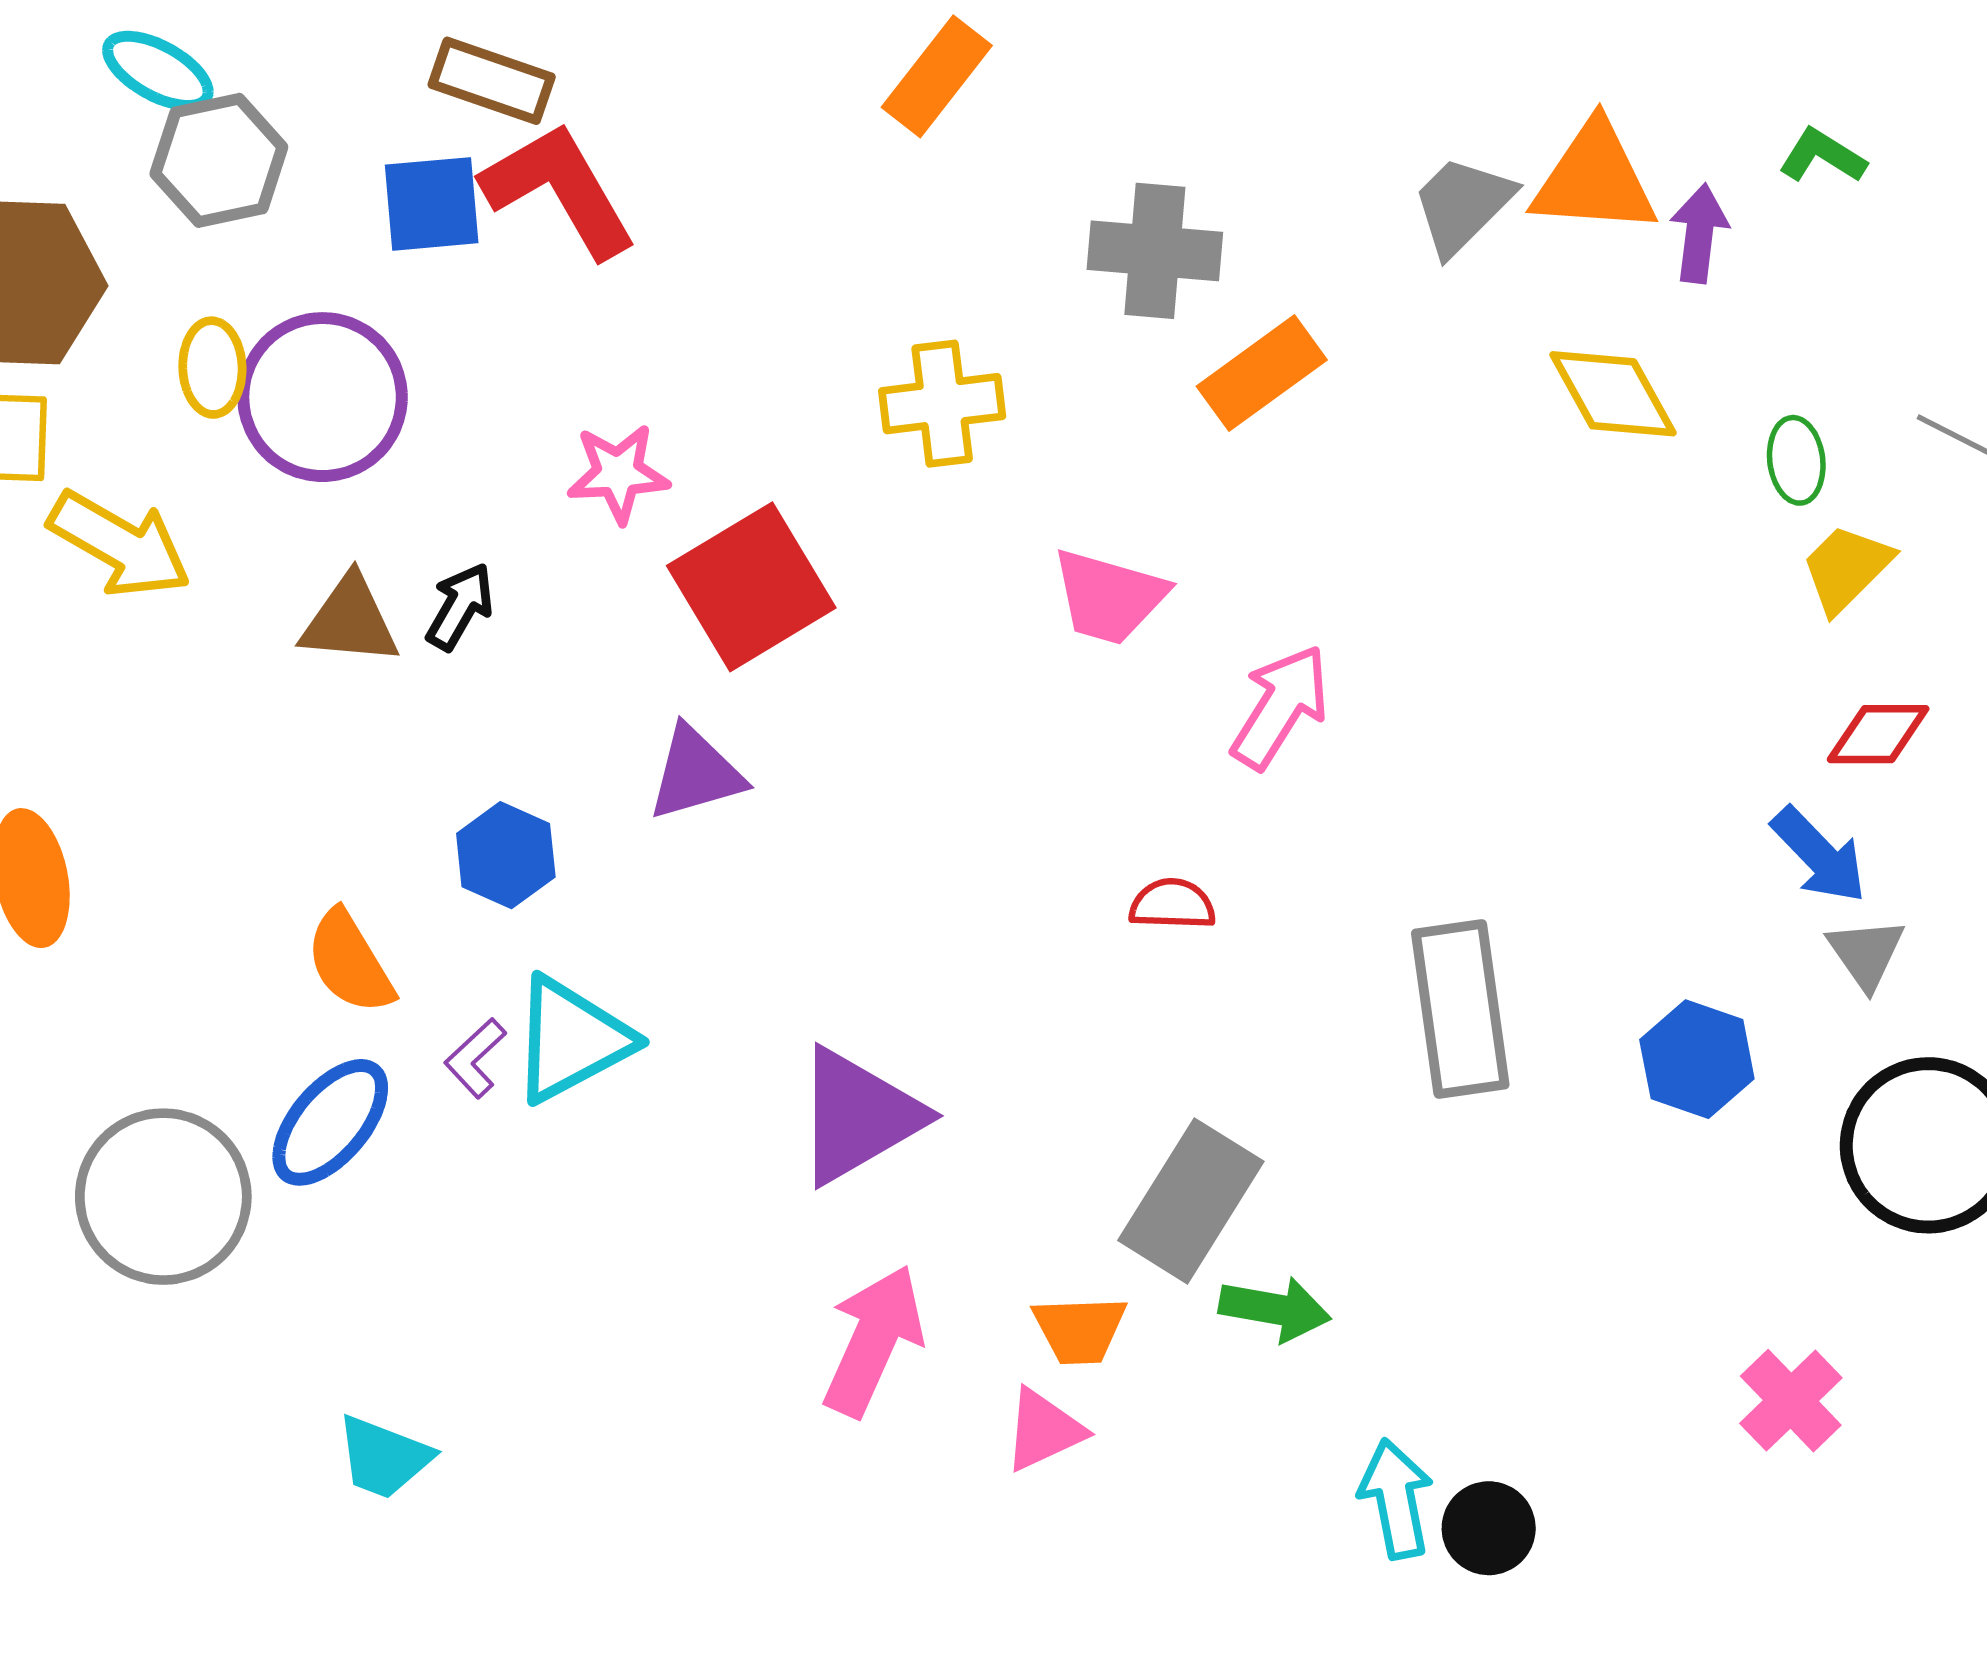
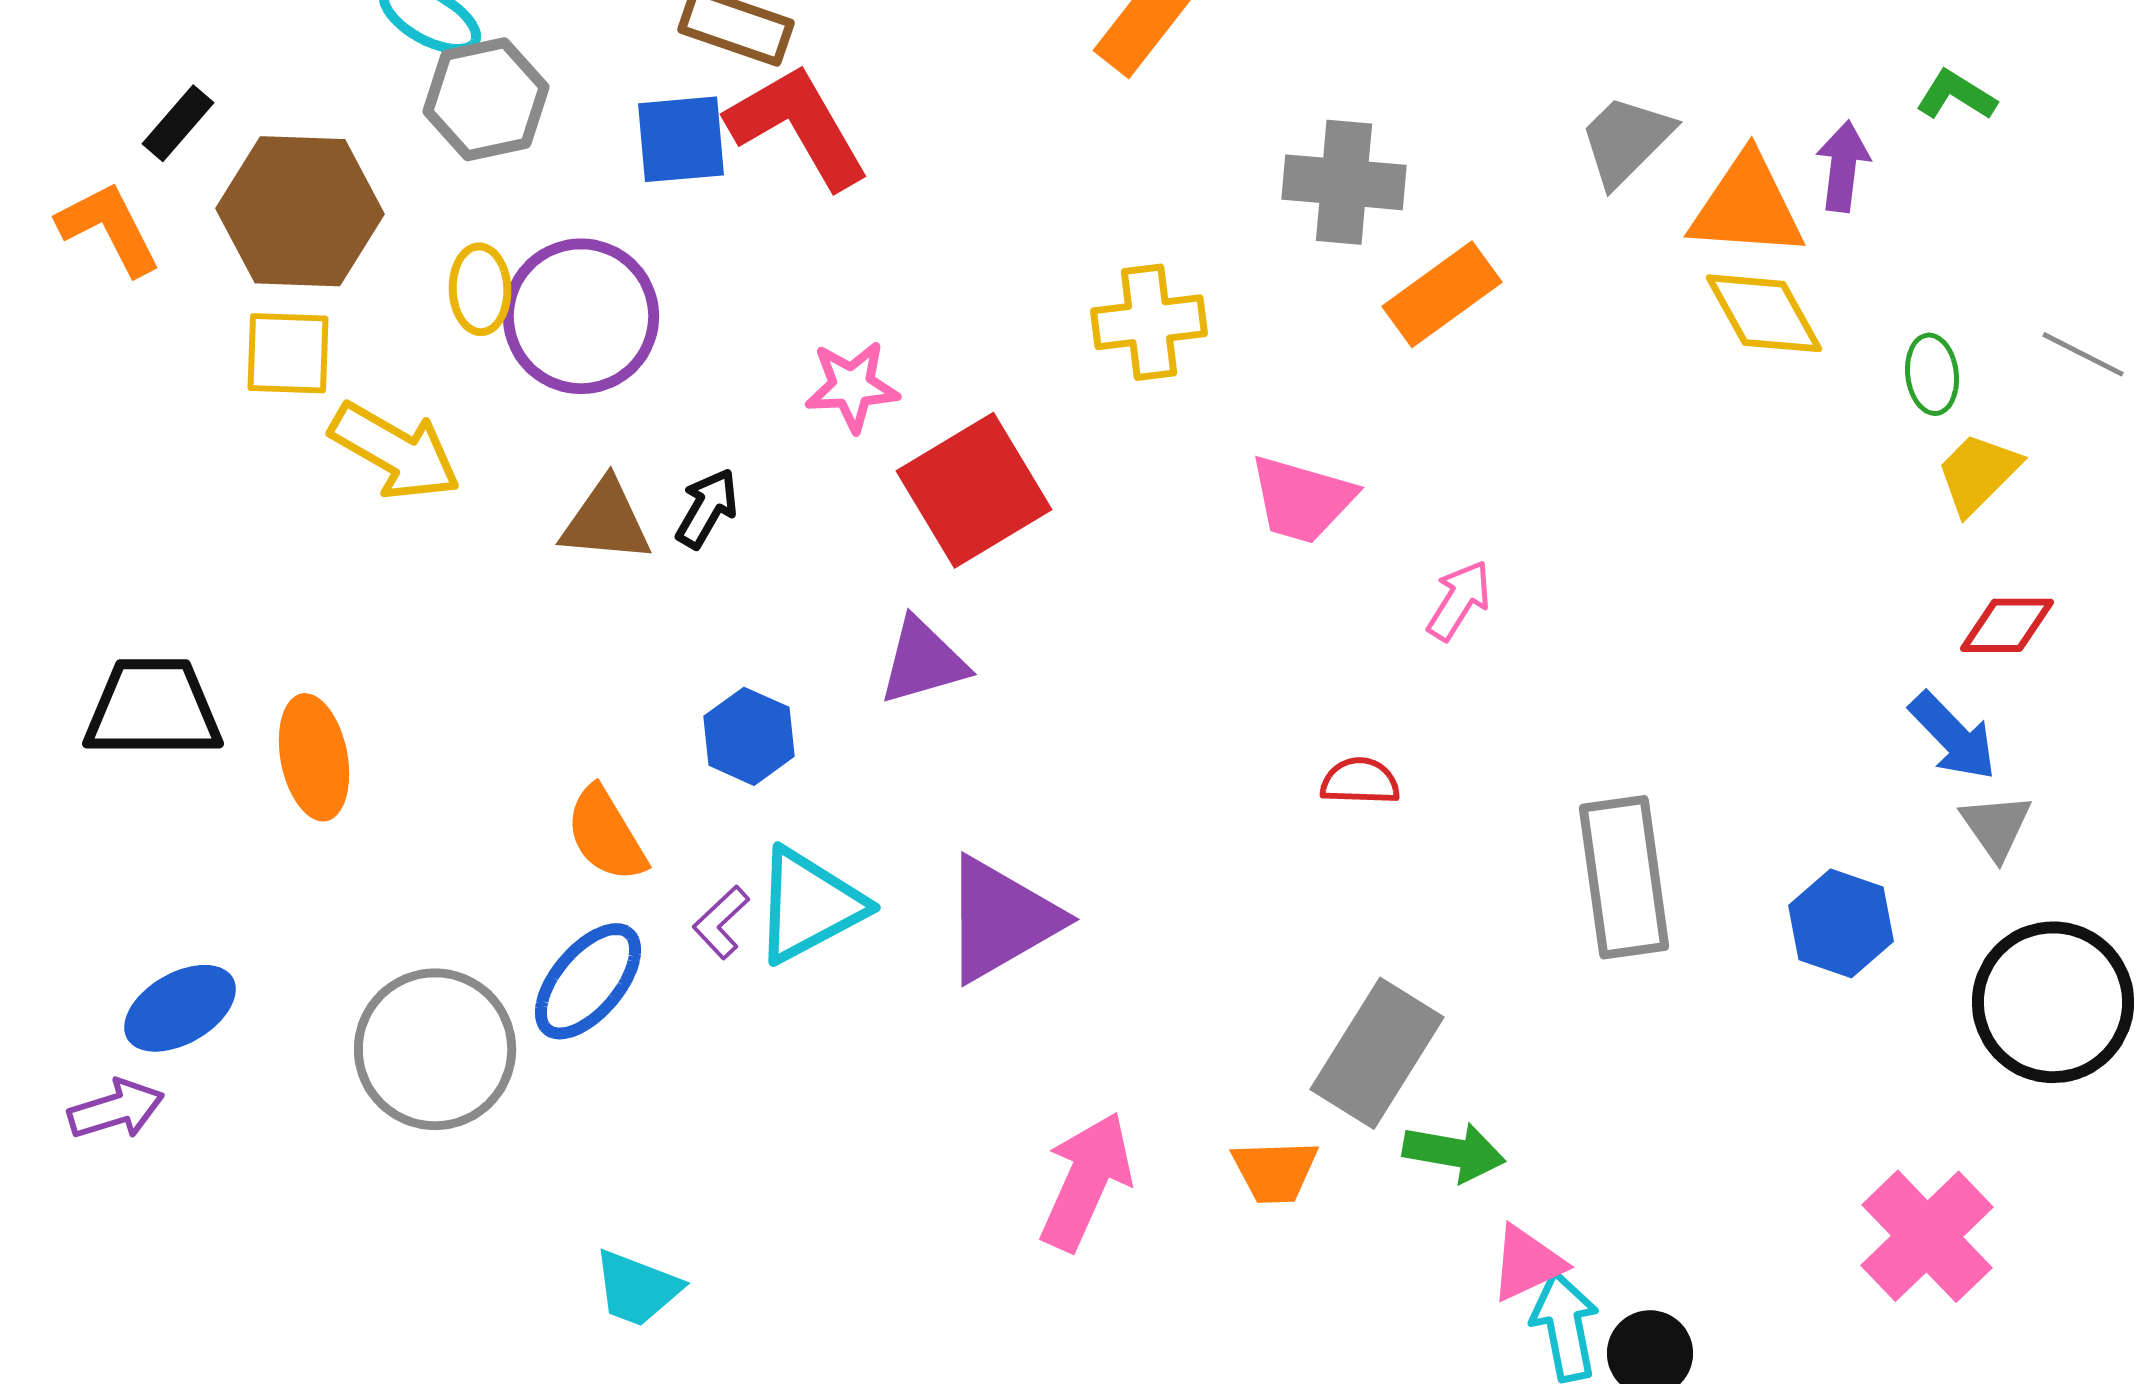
orange triangle: (1594, 179) -> (1747, 206), moved
pink arrow: (1280, 707) -> (1459, 600), size x0.7
purple triangle: (858, 1116) -> (1001, 919), moved
pink cross: (1791, 1401) -> (1927, 1236), size x1.4
pink triangle: (1044, 1430) -> (1527, 1263), moved

